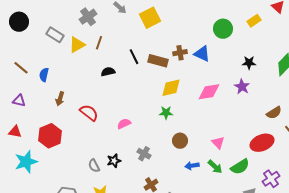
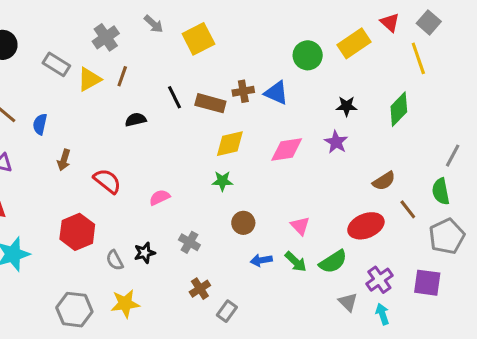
yellow rectangle: (254, 21) -> (354, 43), size x1.5
red hexagon: (50, 136) -> (77, 232), moved

